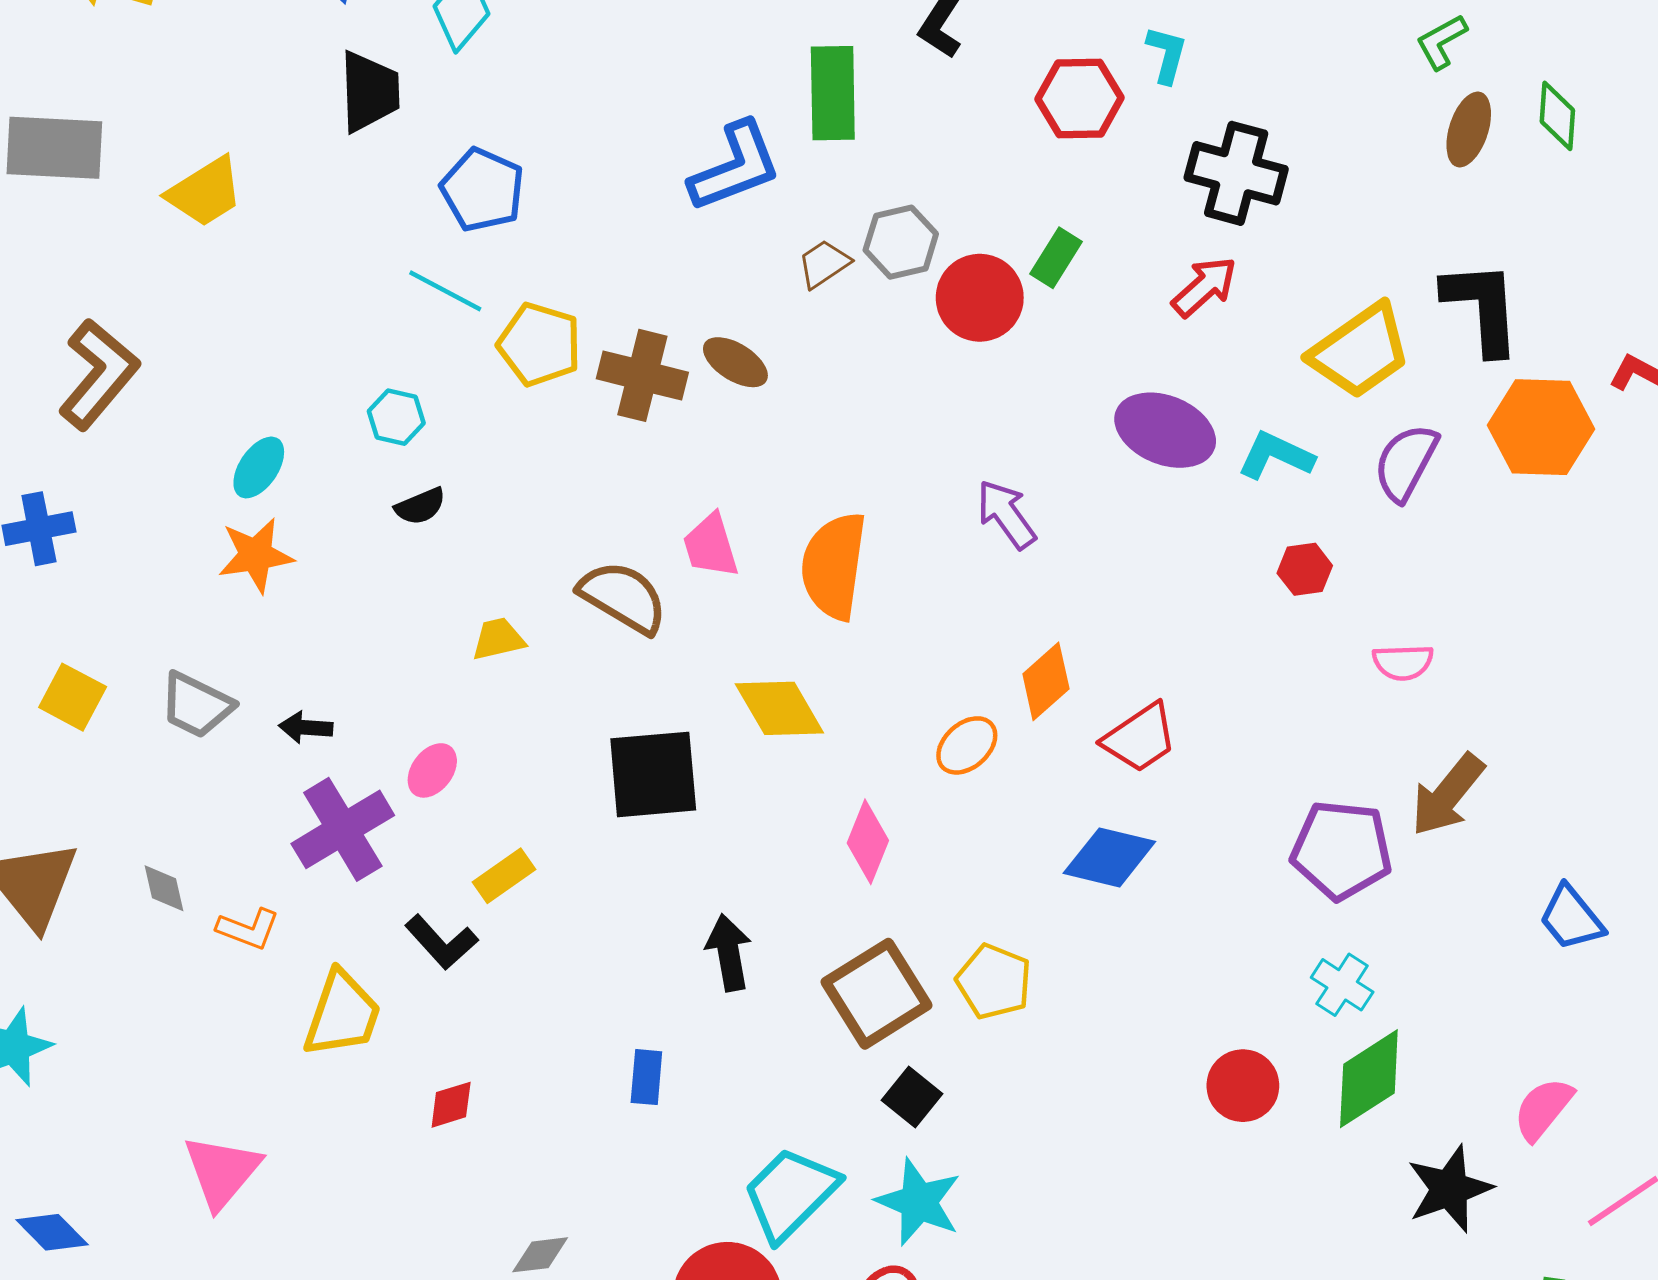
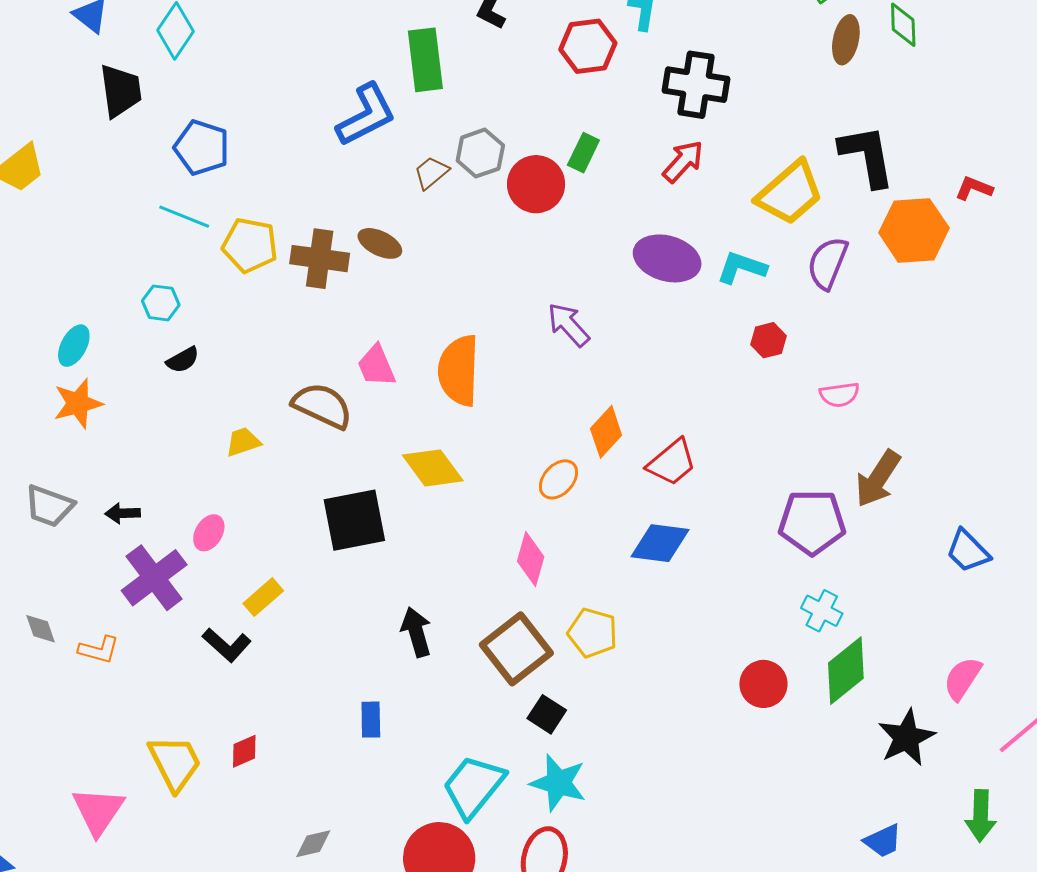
pink diamond: (868, 842) -> (531, 559), moved
yellow trapezoid: (342, 1014) -> (175, 763), moved, turned -40

